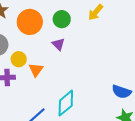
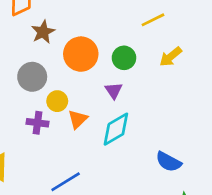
blue semicircle: (122, 92) -> (168, 162), moved
cyan diamond: (66, 103) -> (116, 129), moved

